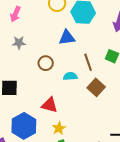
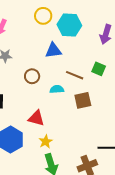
brown line: (88, 62) -> (75, 75), turned -48
brown square: (96, 87) -> (83, 100), turned 36

